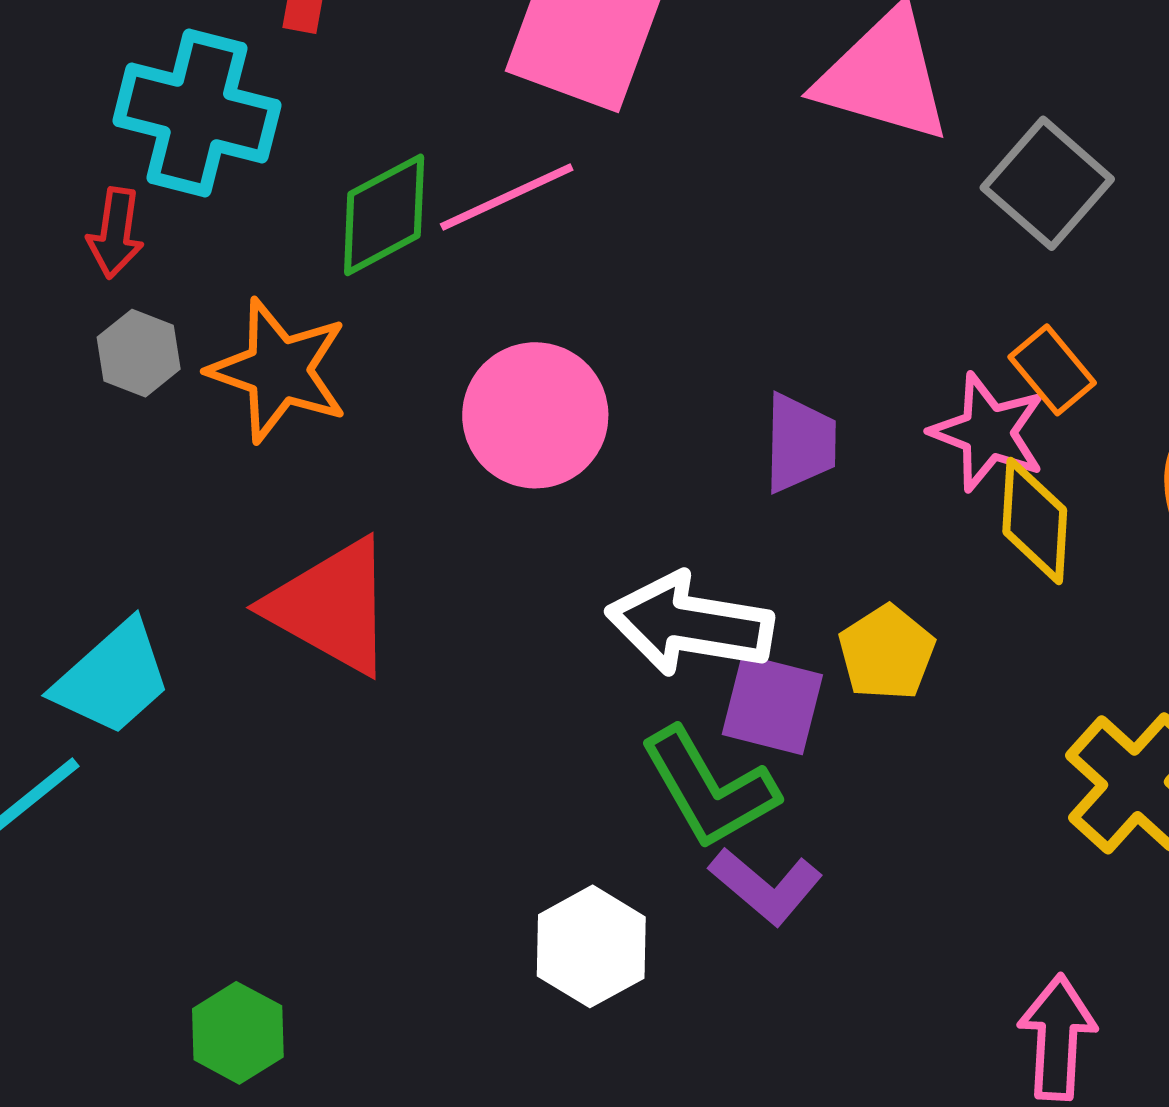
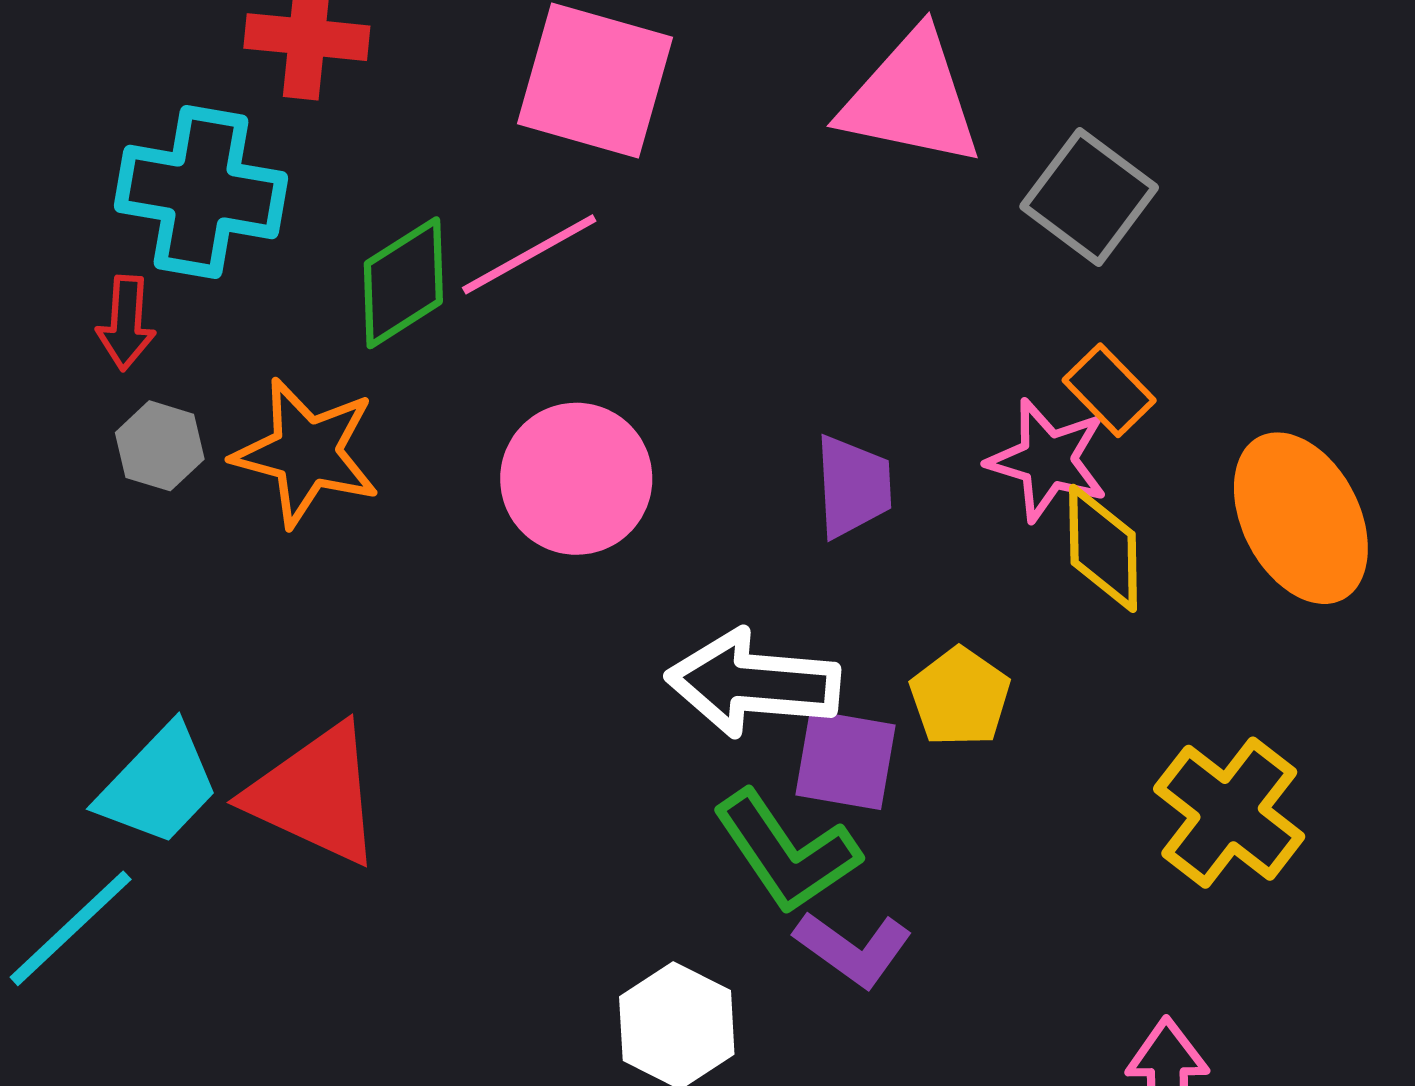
red triangle: (331, 606) -> (315, 794), moved

